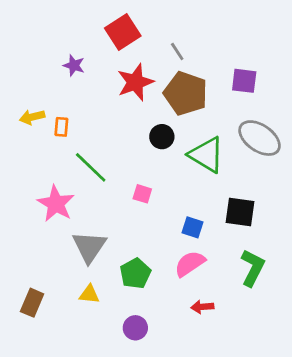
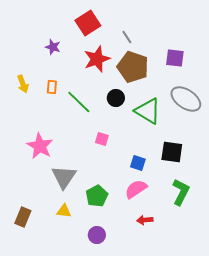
yellow arrow: (32, 117) -> (23, 84), turned -96
orange rectangle: (61, 127) -> (52, 87), moved
green line: (91, 167) -> (79, 102), moved

